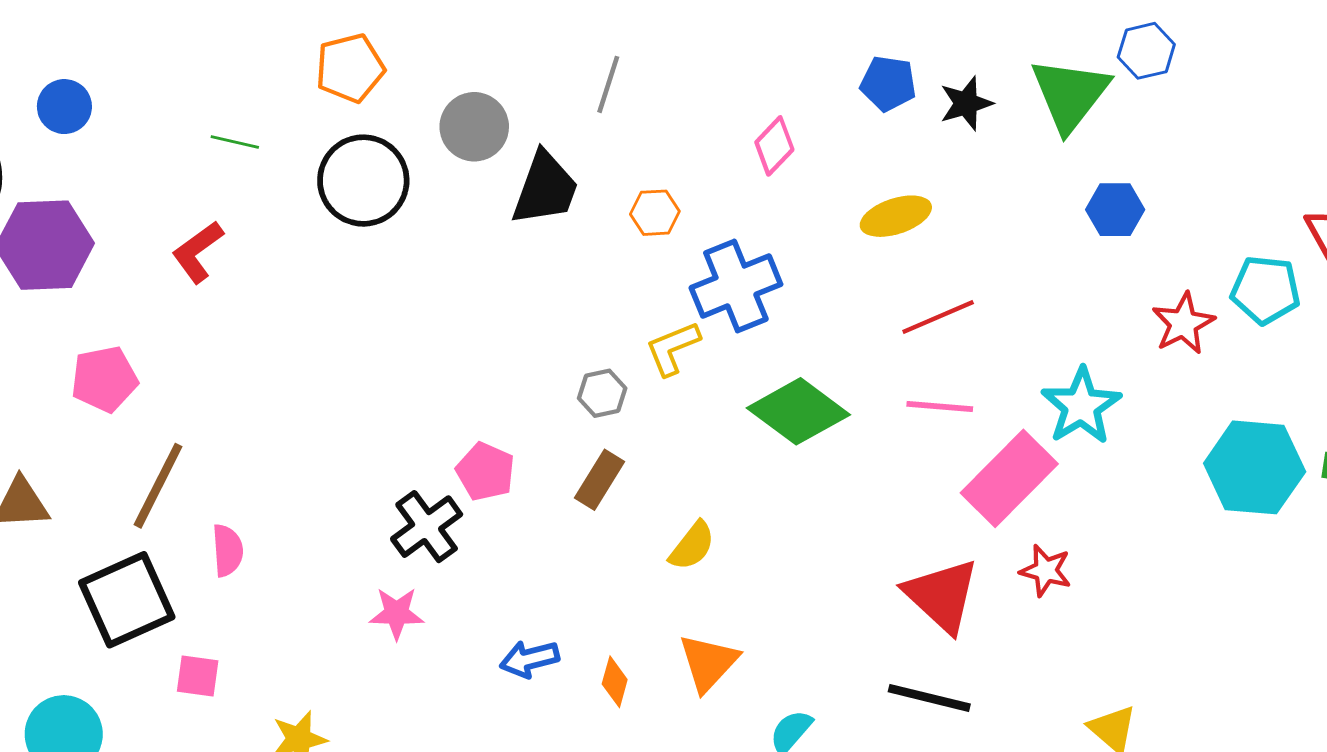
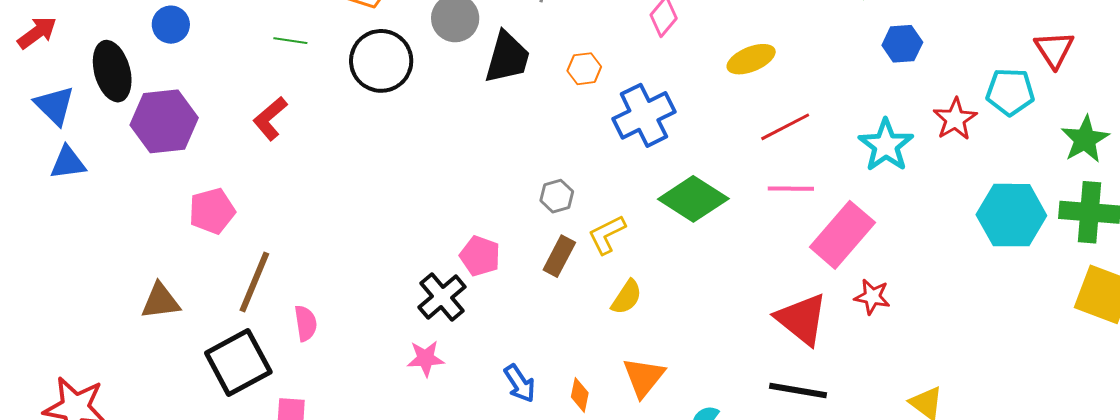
yellow L-shape: (673, 348) -> (607, 234), moved
cyan star: (1081, 406) -> (886, 145), moved
blue arrow: (529, 659) -> (520, 383), turned -105

